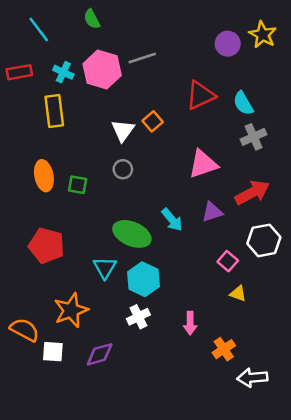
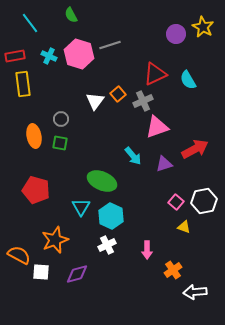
yellow rectangle: (54, 111) -> (23, 84), moved
gray cross: (254, 137) -> (143, 101), moved
gray circle: (123, 169) -> (61, 119), moved
cyan arrow: (172, 220) -> (133, 156), moved
white hexagon: (264, 240) -> (204, 201), moved

